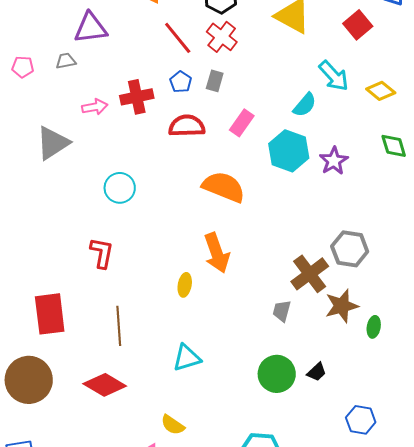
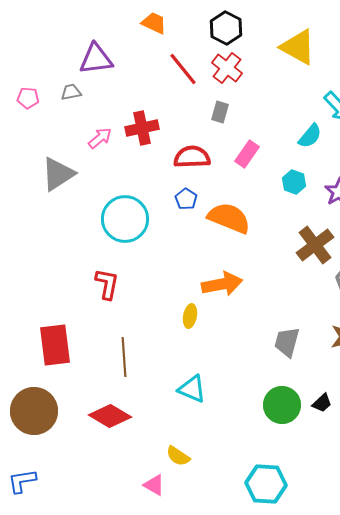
blue pentagon: (181, 82) -> (186, 199), moved
pink arrow: (95, 107) -> (100, 138), turned -30
cyan hexagon: (289, 151) -> (294, 182), size x0.6
cyan circle: (120, 188) -> (125, 219), size x1.5
orange arrow: (217, 253) -> (222, 284), turned -81
brown cross: (310, 274) -> (315, 245), moved
gray trapezoid: (282, 311) -> (287, 342), size x1.4
cyan triangle: (187, 358) -> (192, 389), turned 40

